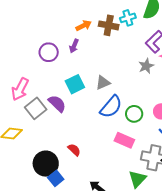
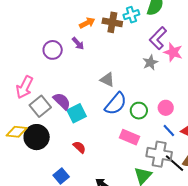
purple arrow: (74, 46) -> (78, 43), turned -64
gray triangle: (103, 83) -> (107, 80), turned 49
cyan square: (75, 84) -> (77, 113), moved
black circle: (46, 164) -> (37, 137), moved

